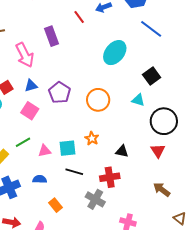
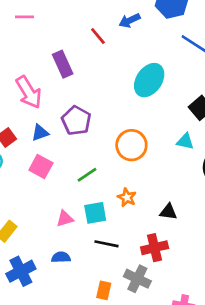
purple pentagon: (60, 93) -> (76, 121), moved
green line: (23, 142) -> (87, 175), moved
orange rectangle: (56, 205) -> (104, 290), moved, turned 56

